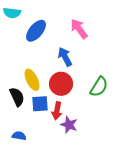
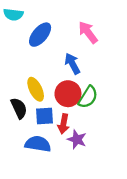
green semicircle: (99, 87) -> (88, 97), moved
blue semicircle: (19, 136) -> (38, 144), moved, size x1.6

